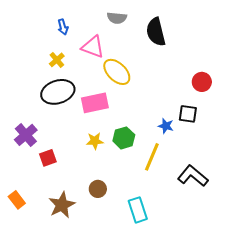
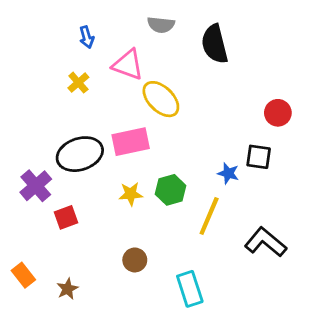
black ellipse: (58, 92) -> (80, 154), moved
brown star: (62, 205) -> (67, 289), moved, size x0.6

